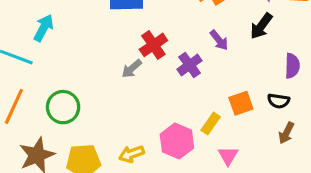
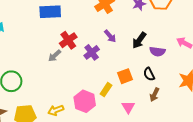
black arrow: (261, 26) -> (139, 40), moved
purple semicircle: (292, 66) -> (157, 51), turned 98
black semicircle: (278, 101) -> (149, 74), turned 56
pink triangle: (228, 156) -> (128, 107), moved

